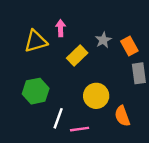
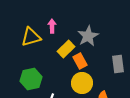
gray star: (103, 40) -> (88, 36), size x1.5
orange rectangle: (129, 46) -> (80, 61), moved

